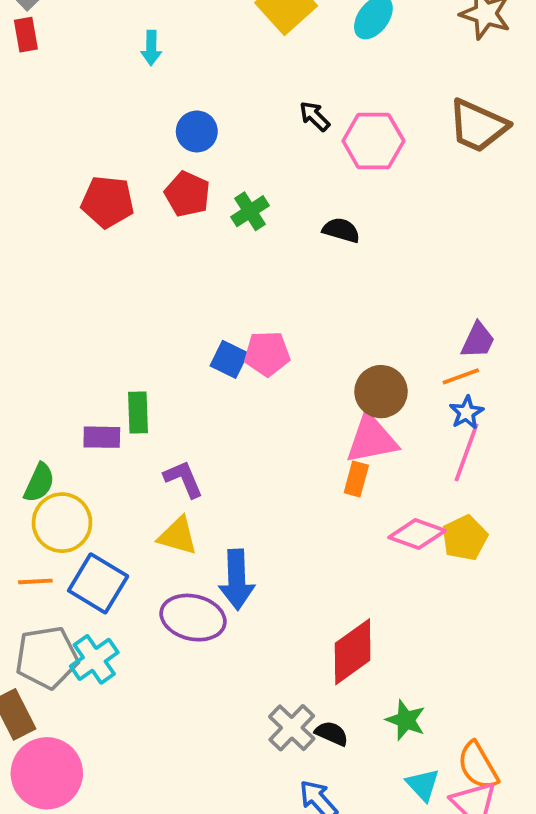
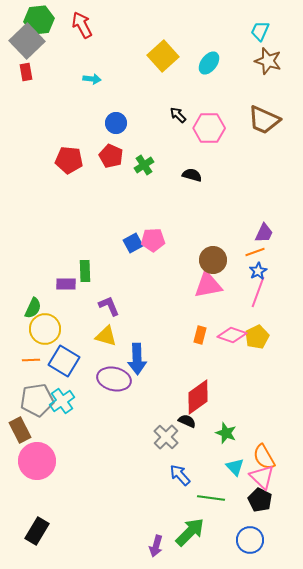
cyan arrow: (151, 48) -> (92, 79), turned -84
blue square: (229, 359) -> (133, 243), turned 36
orange rectangle: (356, 479) -> (200, 335), moved
black semicircle: (332, 733) -> (187, 421), moved

